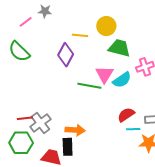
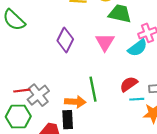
purple diamond: (66, 55) -> (65, 40), moved
cyan semicircle: (122, 80) -> (138, 48), moved
green line: (89, 86) -> (93, 89), moved, turned 70

